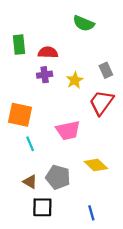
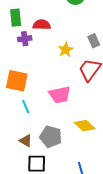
purple cross: (45, 75) -> (25, 39), moved

